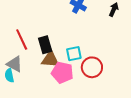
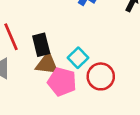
cyan square: (74, 54) -> (78, 58), turned -35

